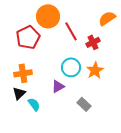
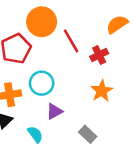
cyan circle: (71, 67) -> (42, 83), moved
cyan semicircle: (34, 104) -> (35, 134), moved

